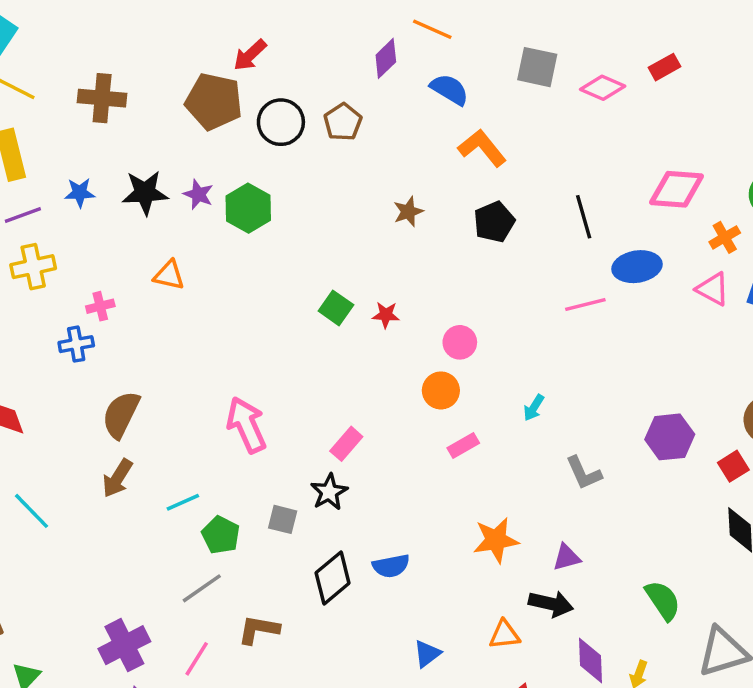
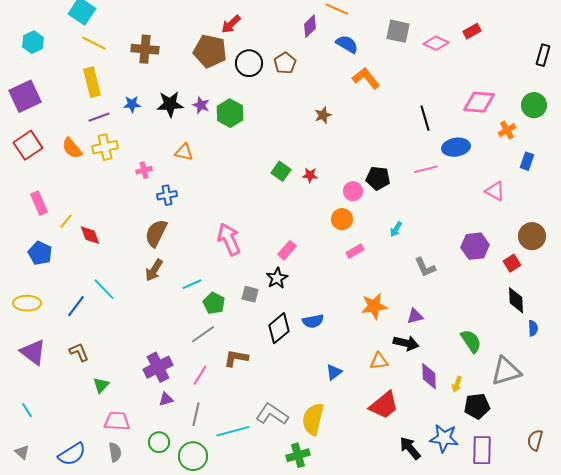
black pentagon: (494, 222) -> (378, 178), moved, turned 30
pink triangle: (713, 289) -> (495, 191), moved
blue cross: (76, 344) -> (167, 195), moved

